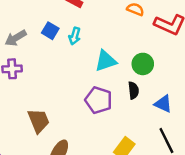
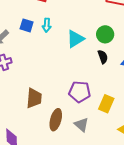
purple pentagon: (99, 100) -> (80, 92), moved
brown trapezoid: (39, 121) -> (34, 98), turned 40

